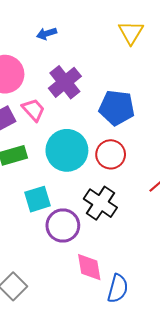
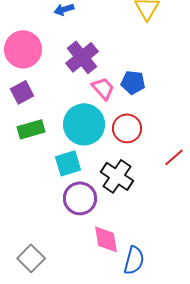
blue pentagon: (117, 108) -> (133, 82), size x0.7
pink trapezoid: (33, 110) -> (103, 88), moved
cyan square: (37, 199) -> (68, 163), moved

